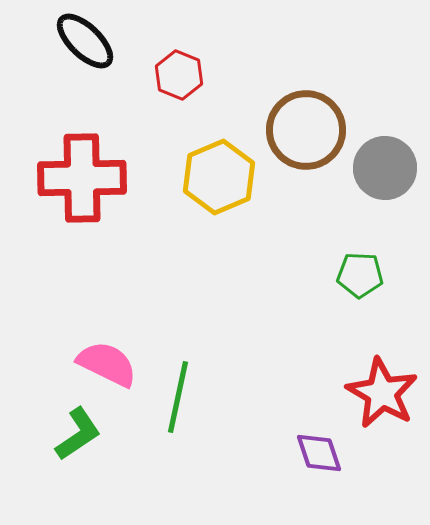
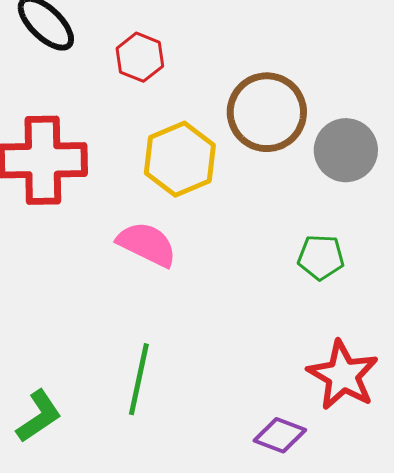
pink semicircle: (107, 364) -> (147, 244), moved
purple diamond: (319, 453) -> (280, 435), turned -51

